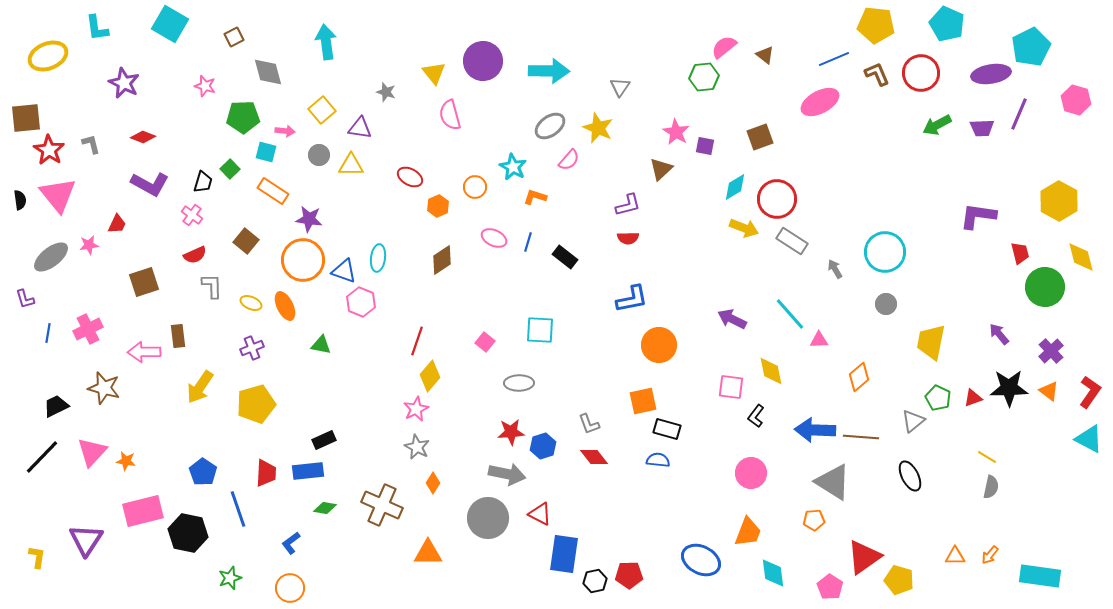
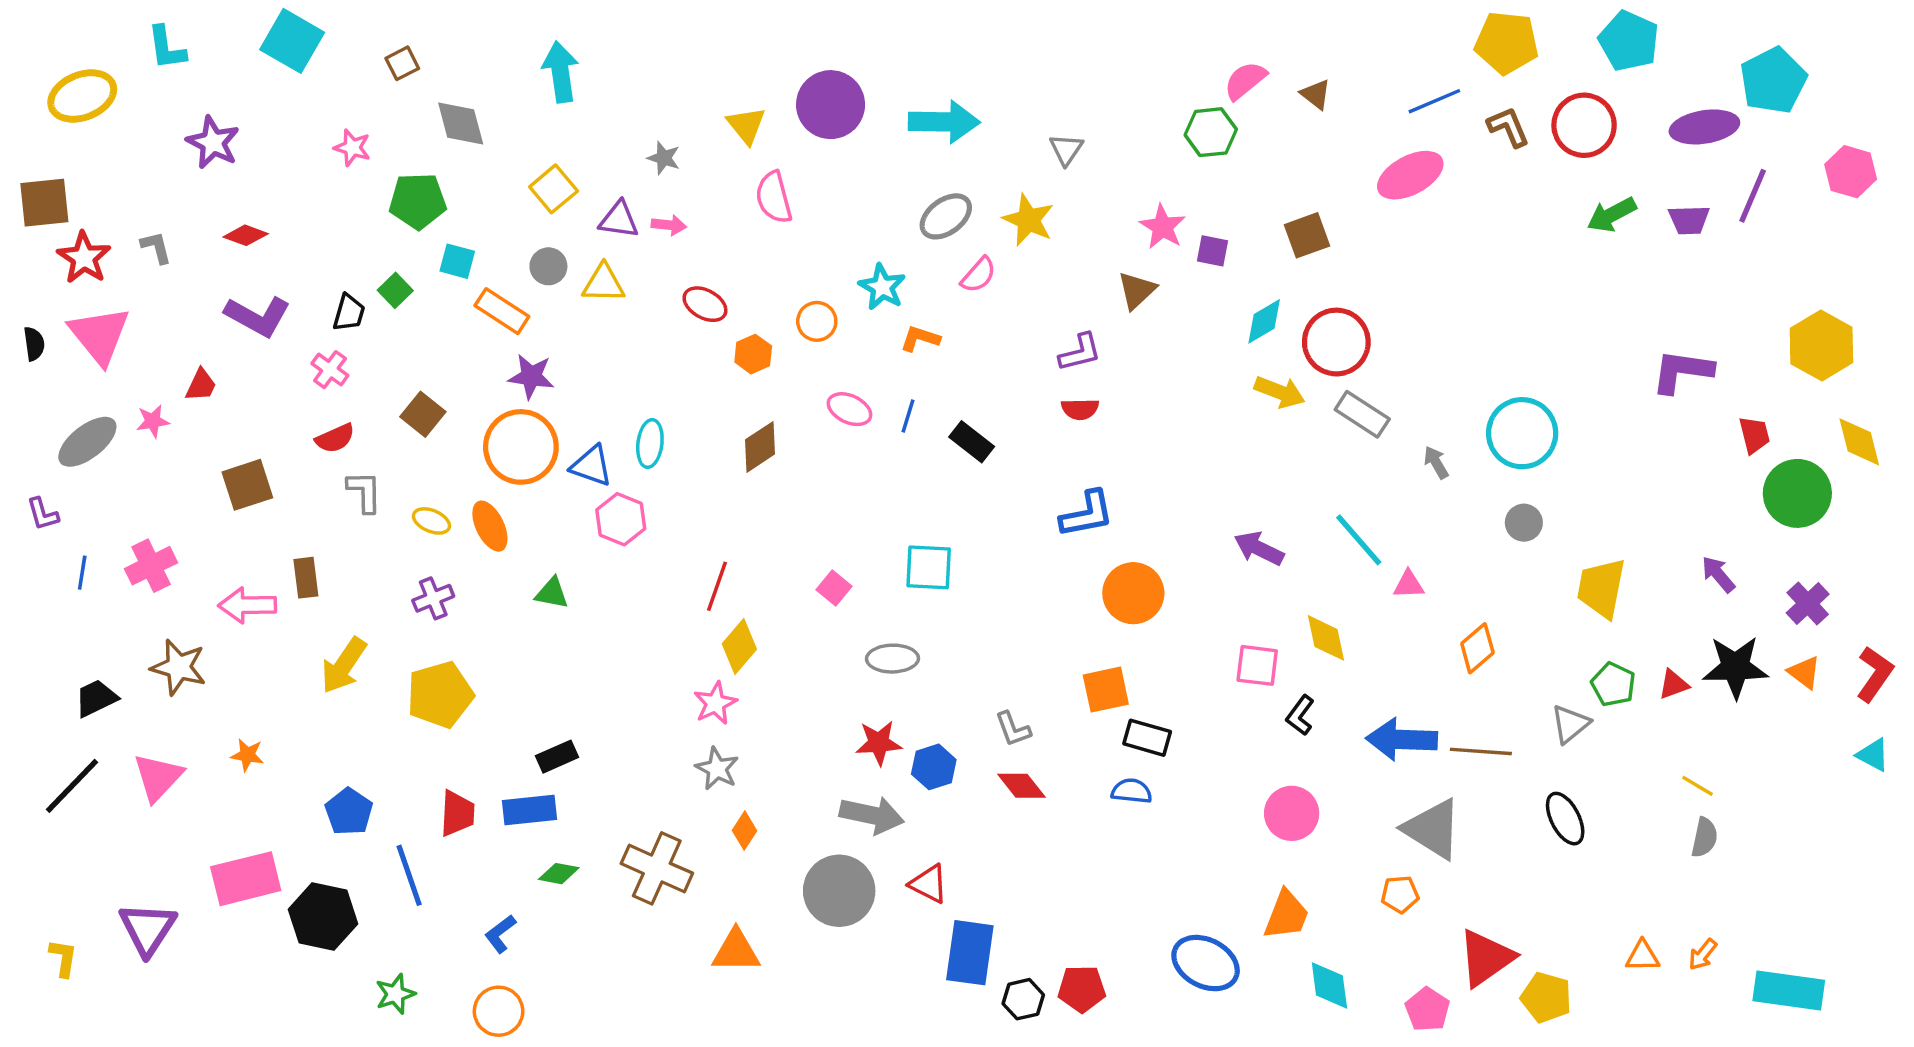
pink arrow: (285, 131) -> (669, 225), moved
orange rectangle: (273, 191) -> (502, 311), moved
cyan triangle: (1089, 439) -> (1873, 755), size x0.7
orange star: (126, 461) -> (247, 755), moved

